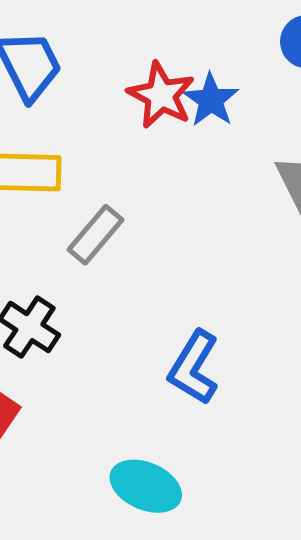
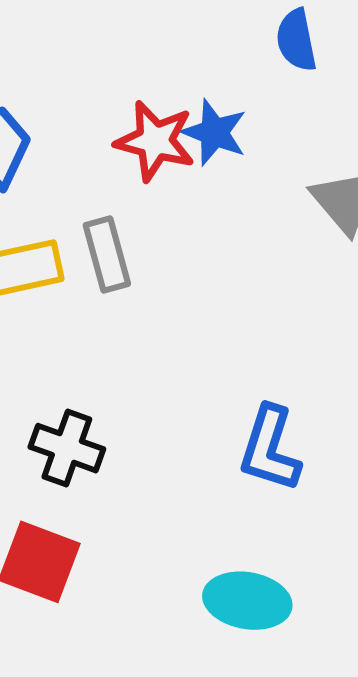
gray rectangle: (95, 235) -> (107, 254), moved, turned -42

